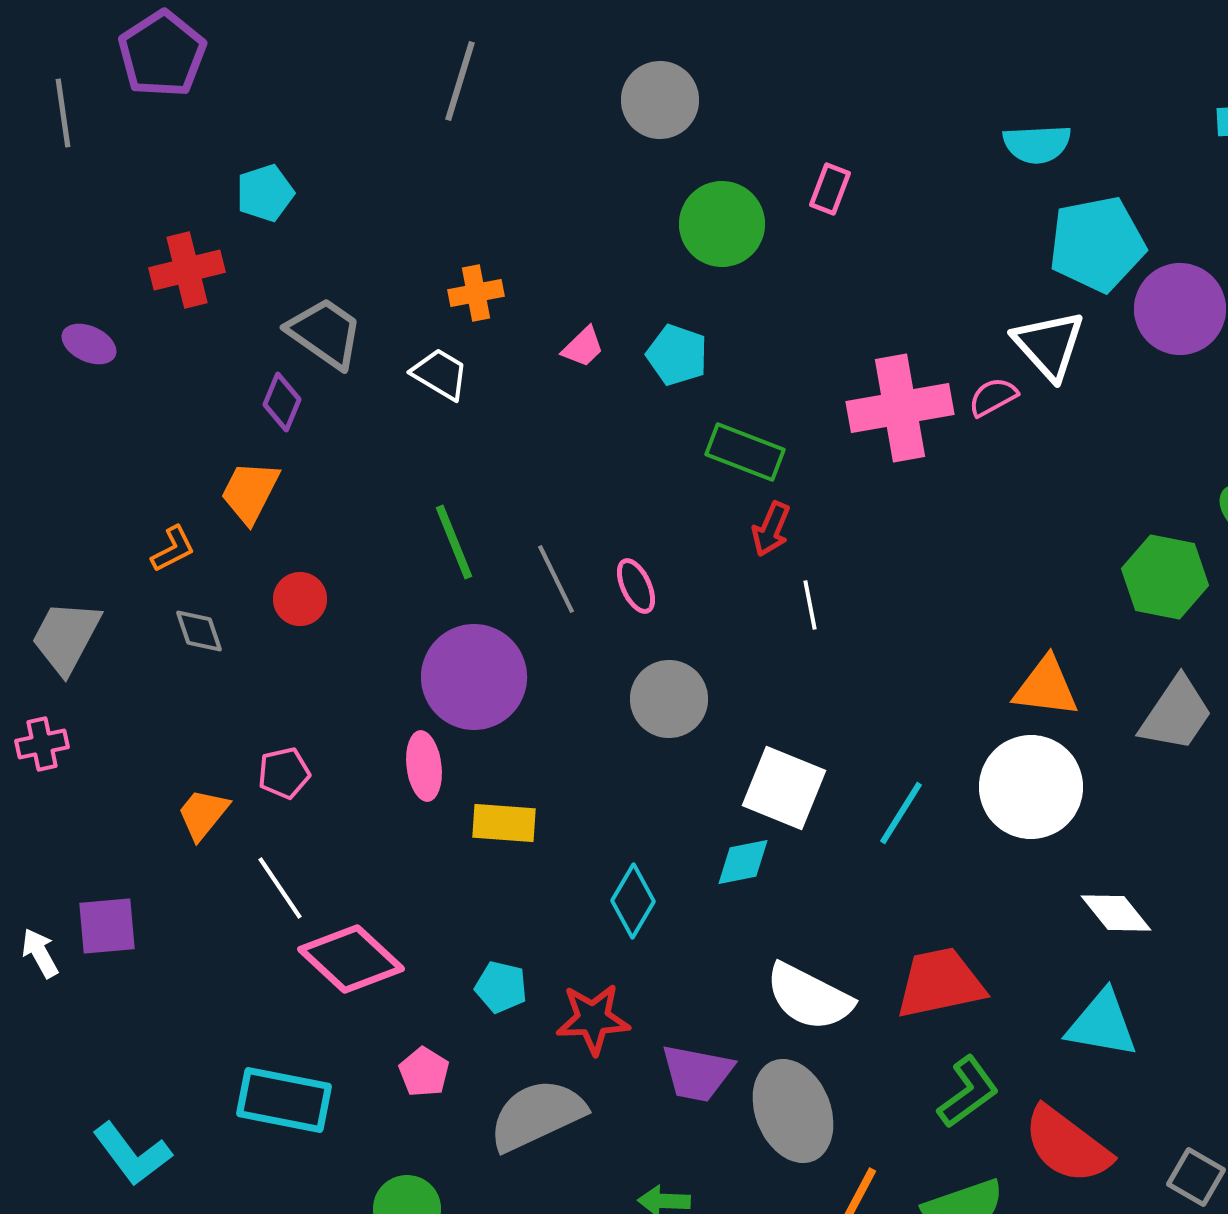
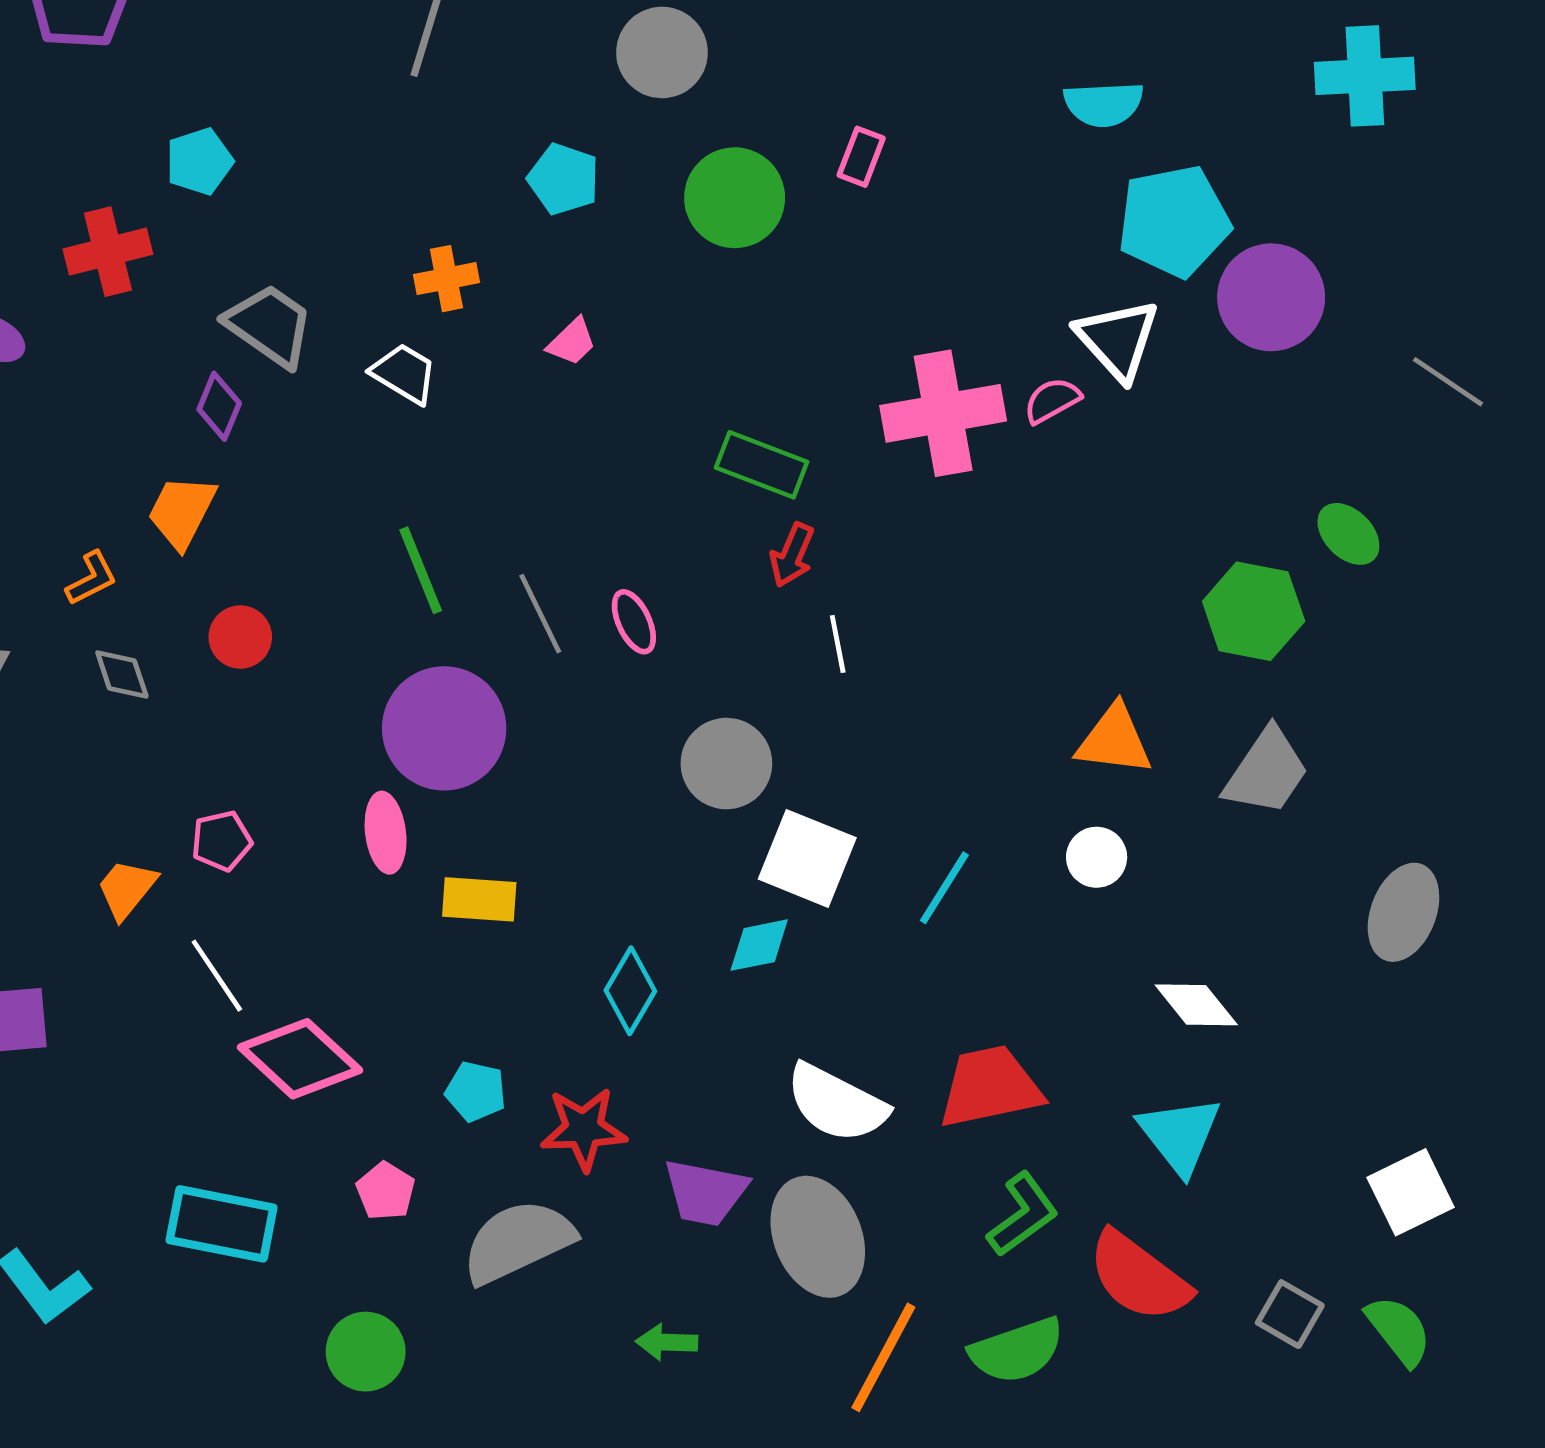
cyan pentagon: (677, 355) -> (564, 179), moved
gray circle: (669, 699) -> (726, 764), moved
white circle: (1031, 787) -> (1097, 857), size x0.5
cyan triangle: (1102, 1024) -> (1180, 1135), turned 42

